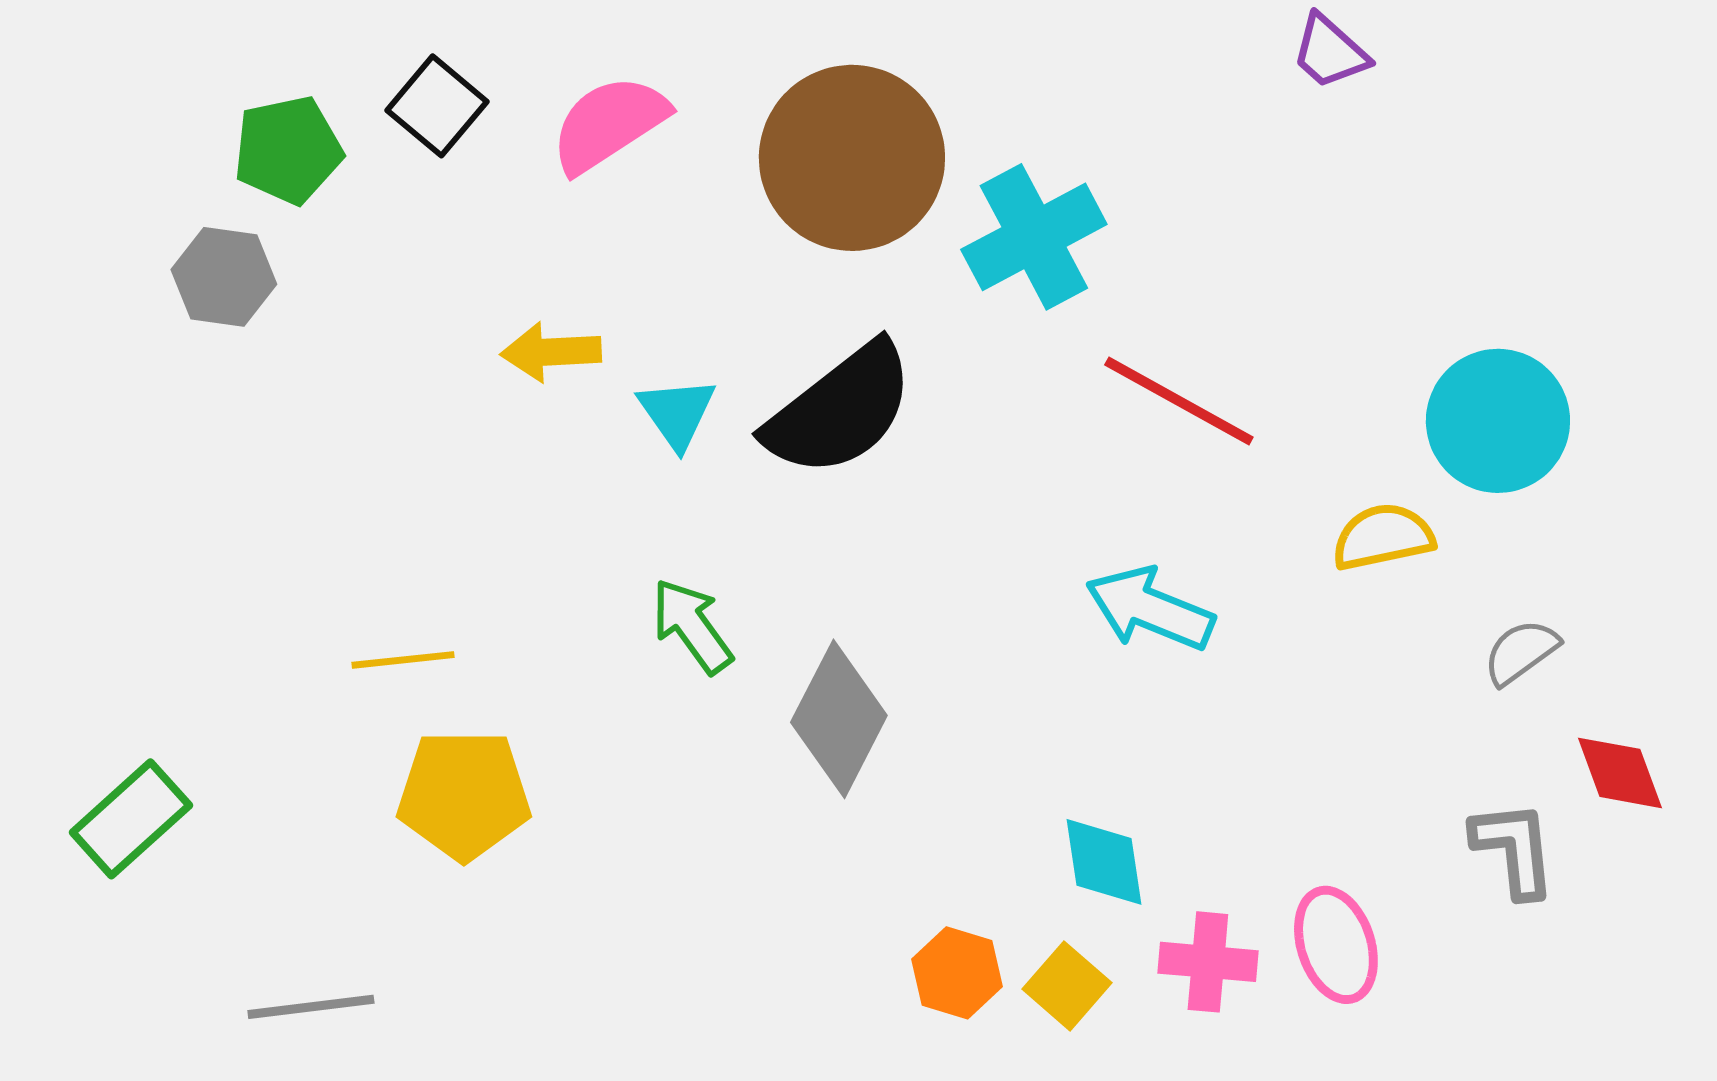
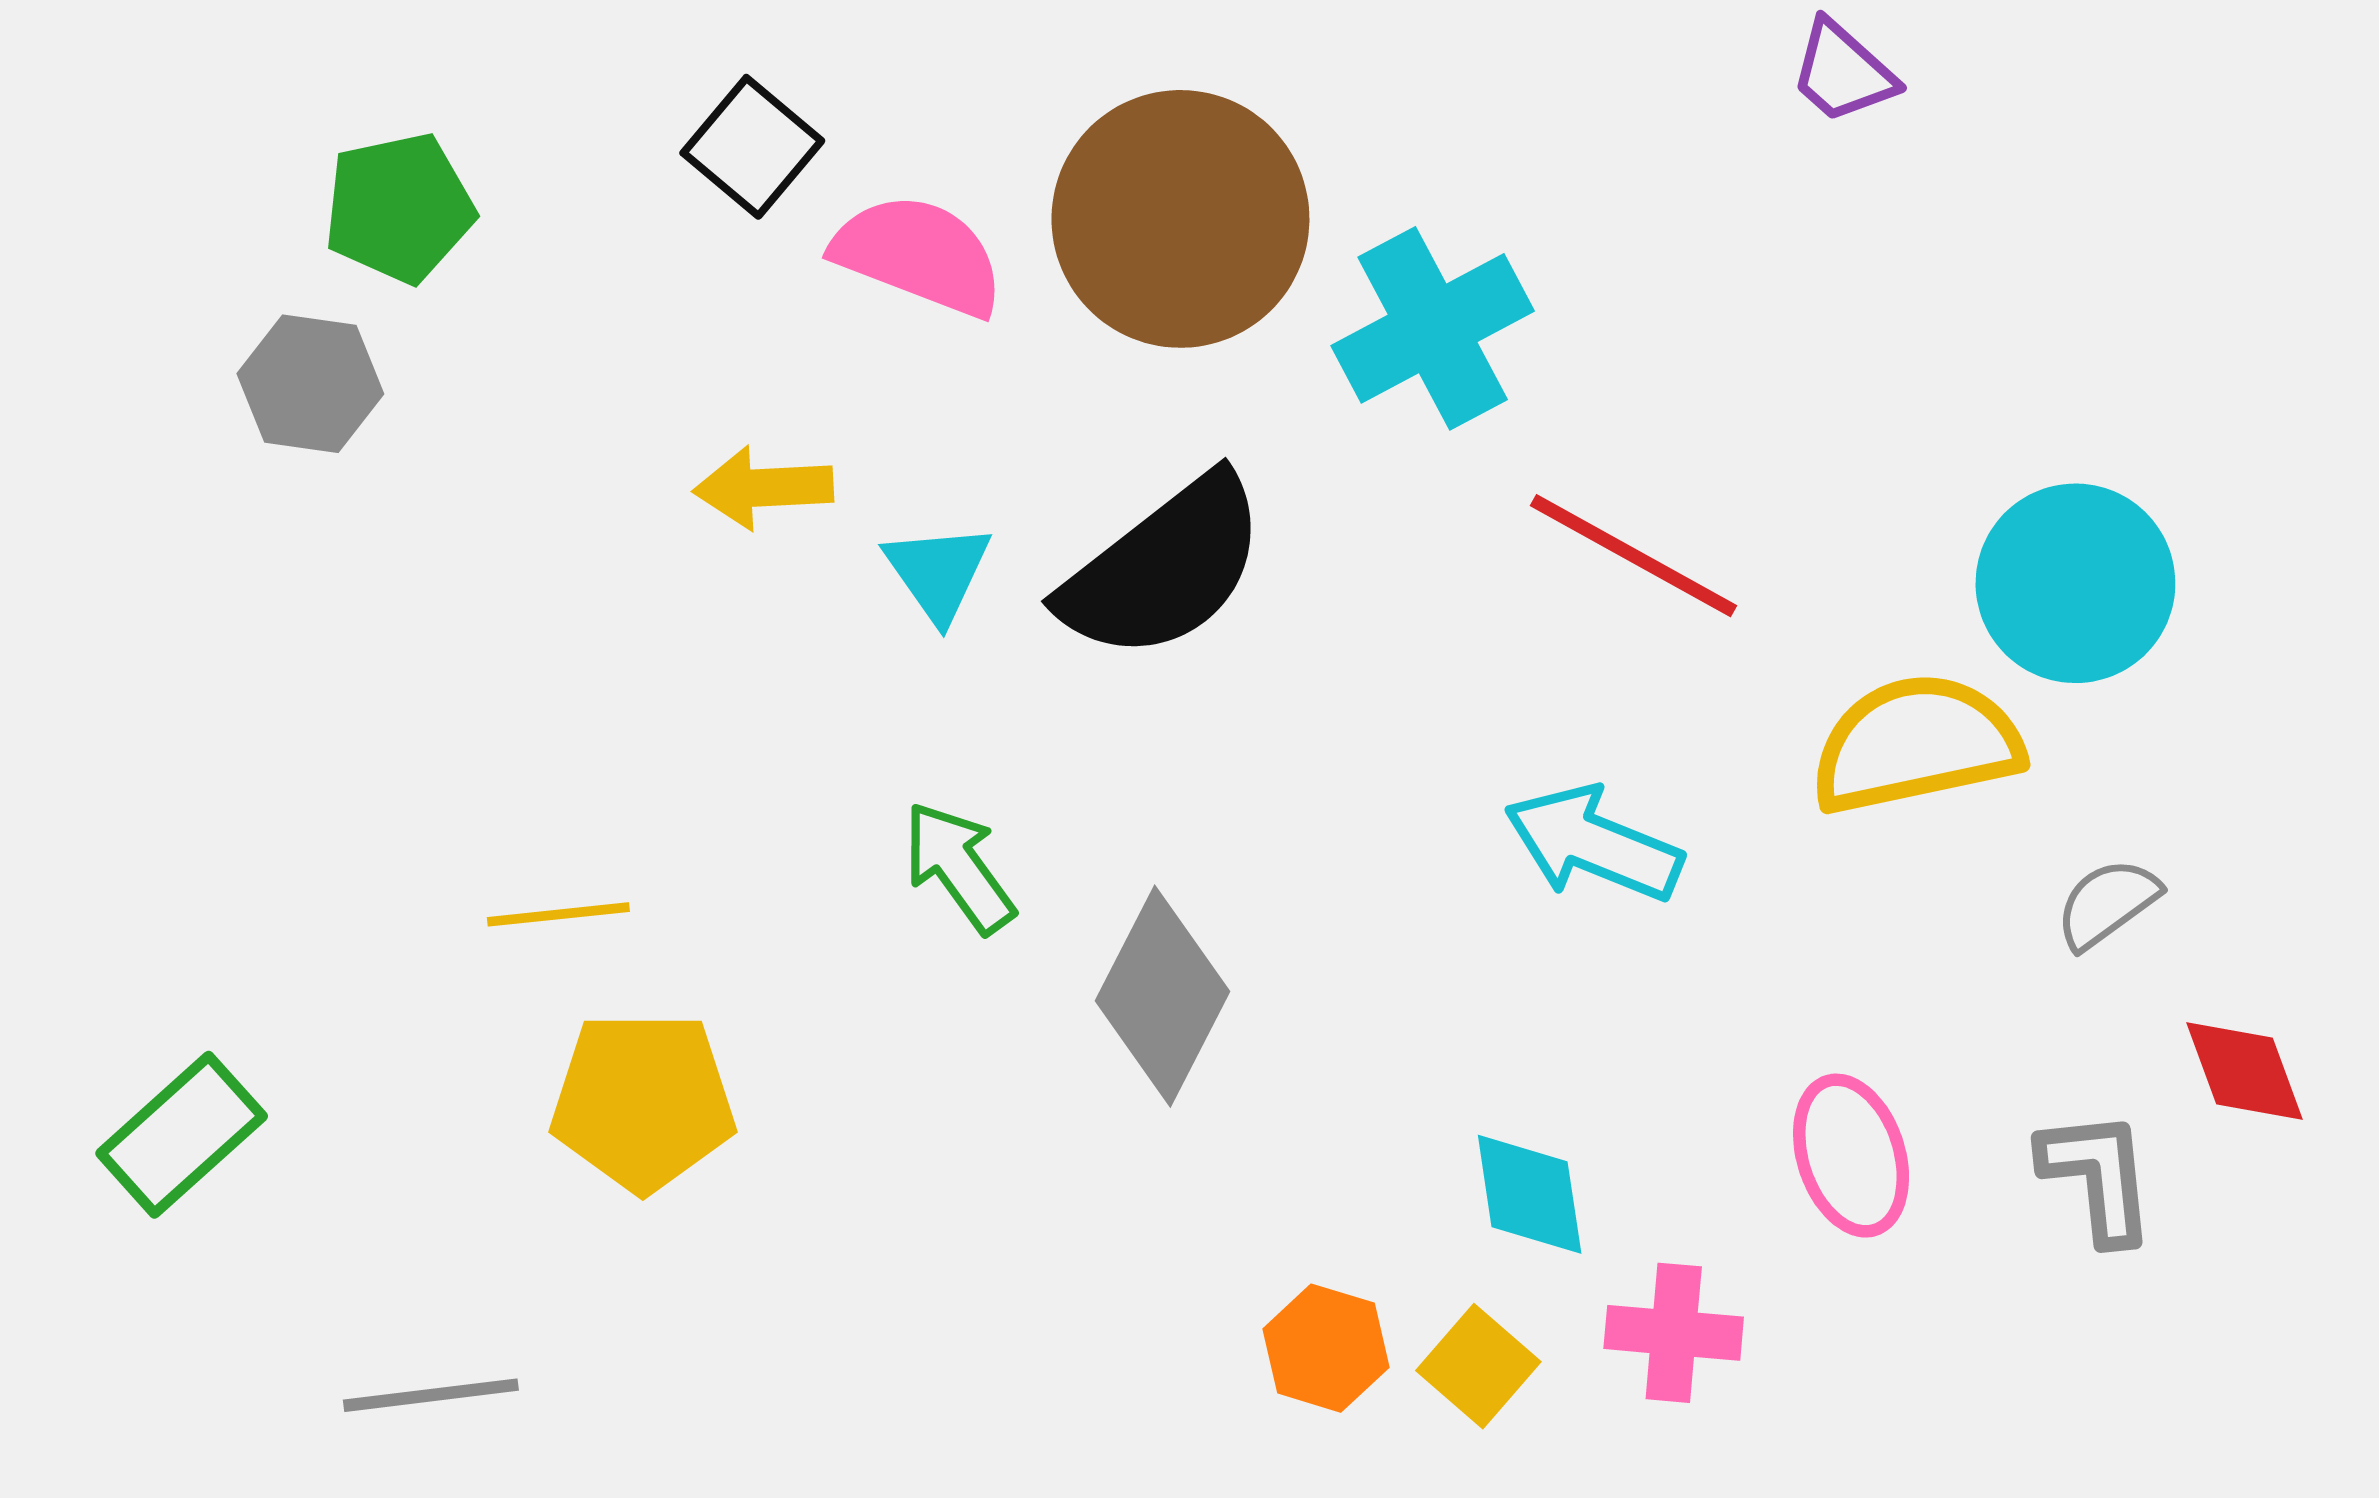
black square: (437, 106) -> (752, 147), moved
pink semicircle: (609, 124) -> (919, 255), moved, turned 54
yellow semicircle: (1383, 537) -> (1916, 744), size x1.5
pink ellipse: (1336, 945) -> (1851, 1156), moved

